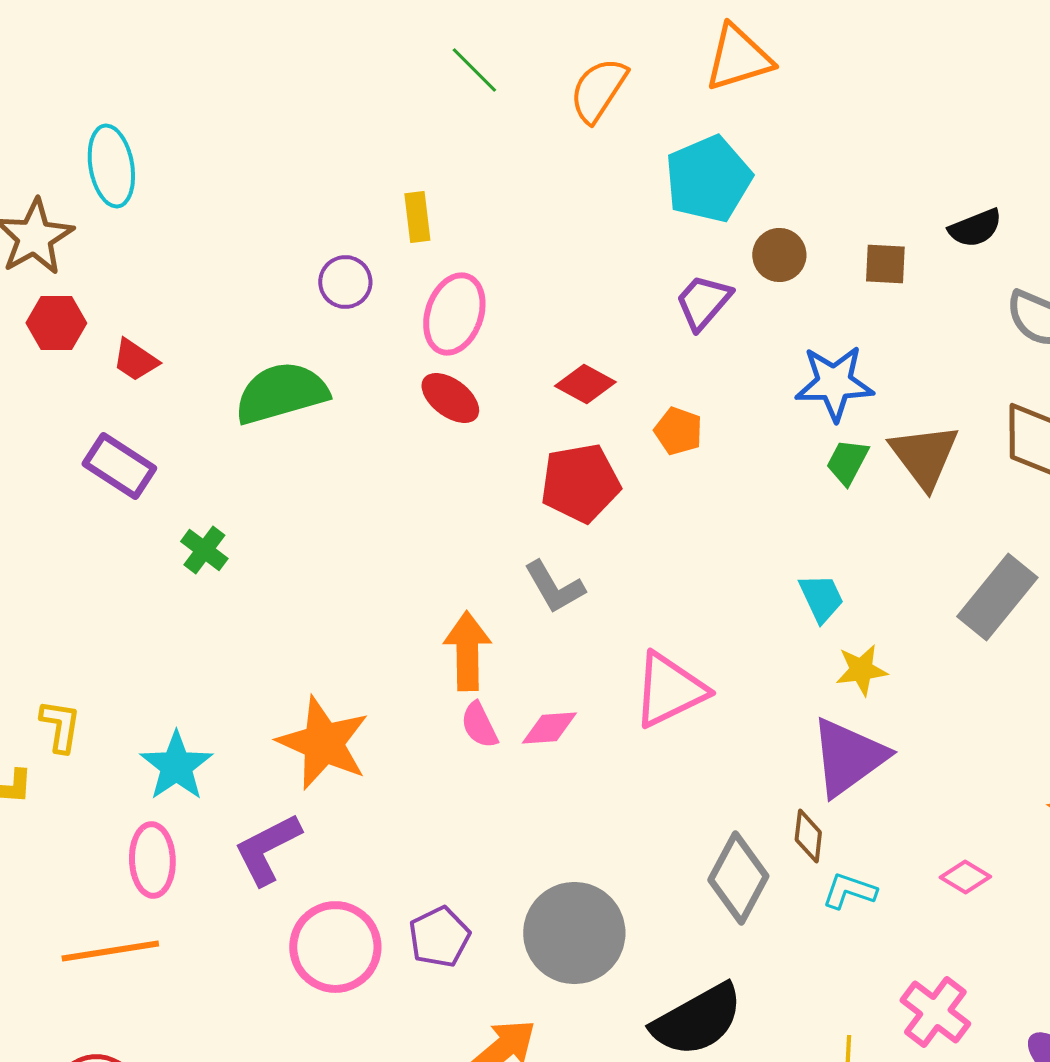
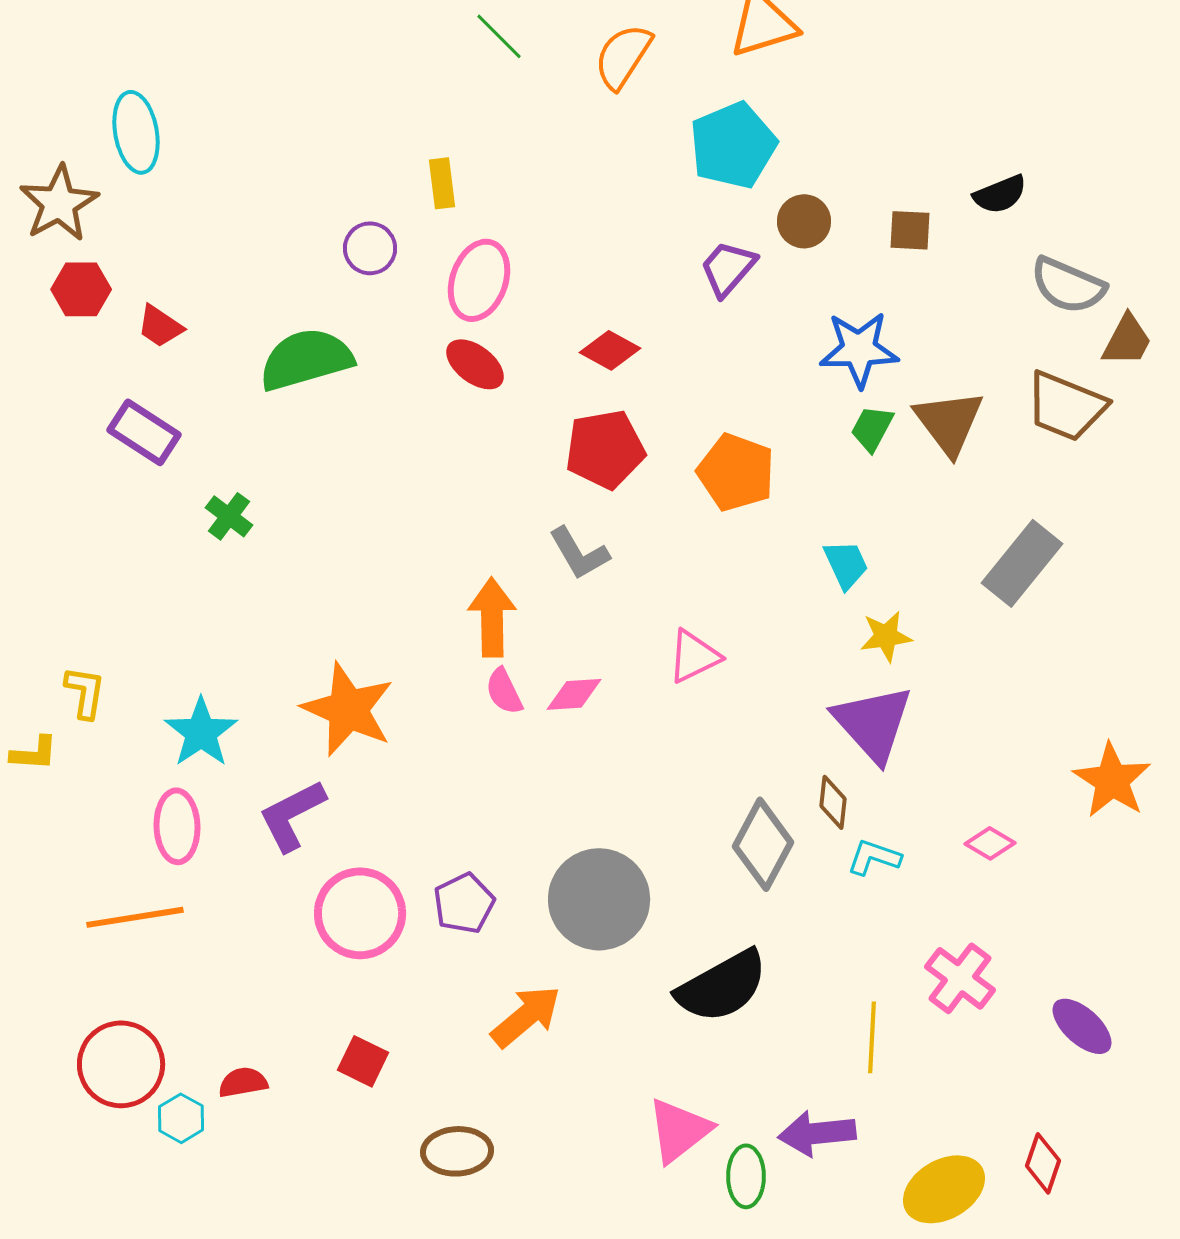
orange pentagon: (678, 431) -> (736, 472), moved, size x1.6
pink triangle: (669, 690) -> (694, 656), size x0.7
purple triangle: (848, 757) -> (873, 723), turned -36

